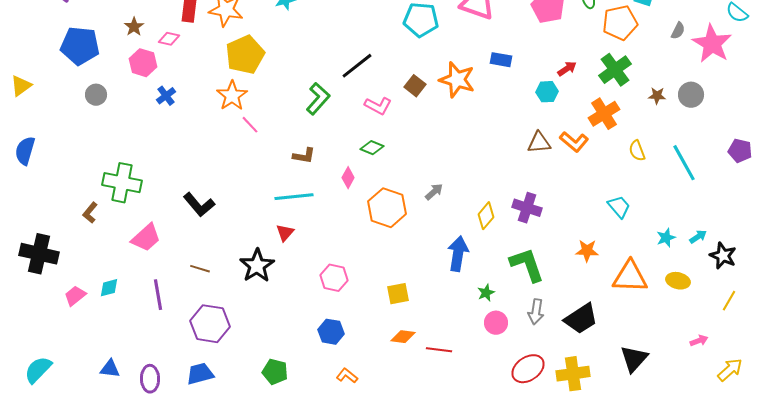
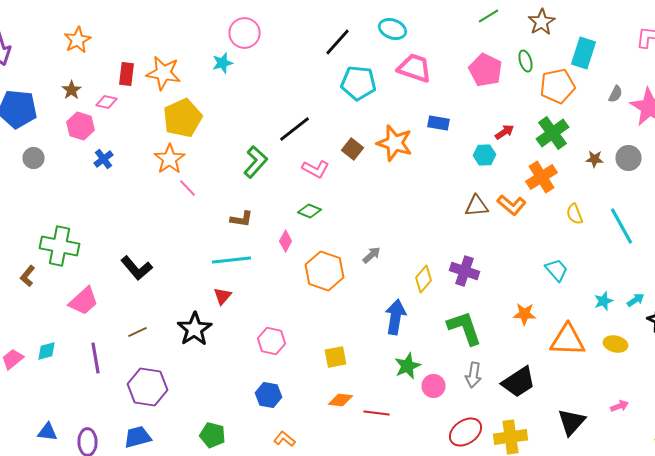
brown line: (200, 269) -> (138, 332), turned -42
green star: (486, 293) -> (408, 366), moved, size x1.5
pink arrow: (699, 341) -> (620, 406), moved

